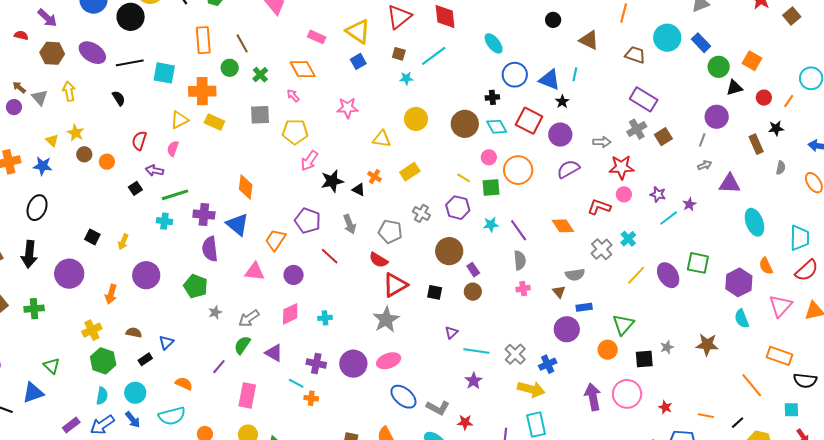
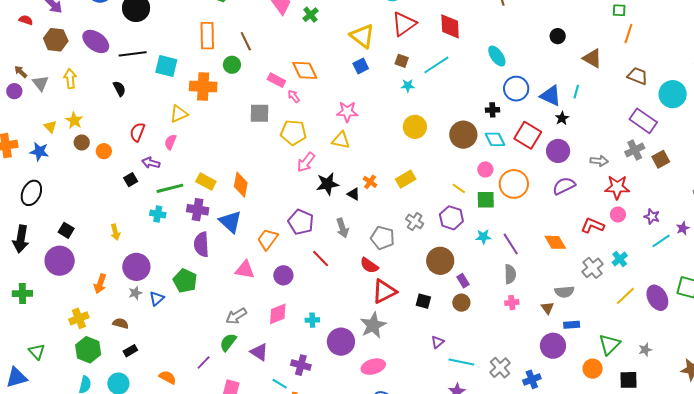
pink rectangle: (317, 37) -> (276, 80), moved
cyan circle: (667, 38) -> (673, 94), moved
green cross: (260, 75) -> (310, 15), moved
yellow rectangle: (214, 122) -> (206, 181), moved
yellow triangle: (382, 139) -> (341, 140), moved
black square: (92, 237) -> (66, 230), moved
yellow arrow: (123, 242) -> (115, 232), turned -42
gray star: (215, 312) -> (135, 293), moved
blue triangle: (166, 343) -> (157, 298), moved
gray star: (667, 347) -> (645, 350), moved
purple circle: (353, 364) -> (341, 342), moved

